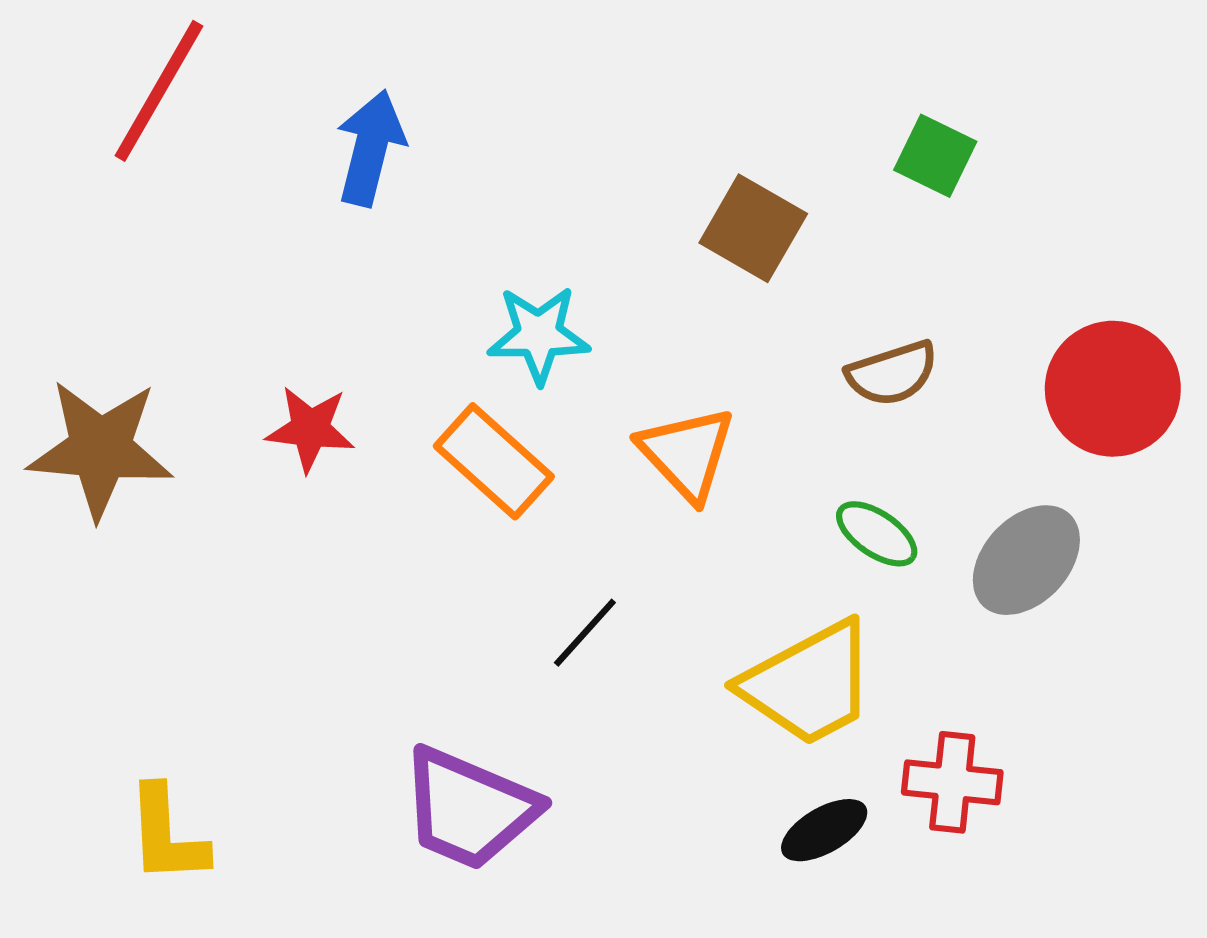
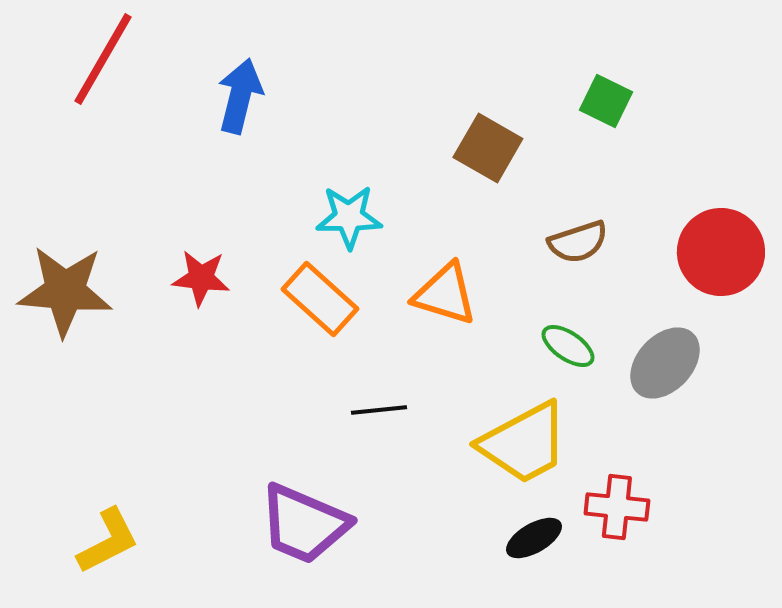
orange triangle: (687, 454) -> (445, 294), turned -30
black line: (585, 633) -> (379, 410), turned 42
yellow L-shape: (167, 835) -> (108, 541), turned -114

